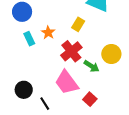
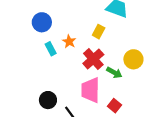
pink trapezoid: (67, 82) -> (90, 90), turned 40

